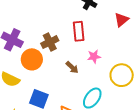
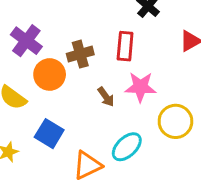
pink star: (94, 57) -> (140, 87), size x1.5

